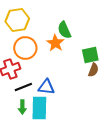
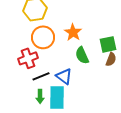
green semicircle: (64, 30) -> (82, 55), moved
blue triangle: (46, 87) -> (64, 76), turned 30

